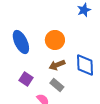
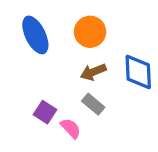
purple square: (26, 79) -> (45, 112), moved

